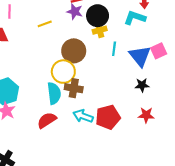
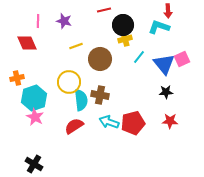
purple star: (75, 12) -> (64, 21), moved
yellow line: (45, 24) -> (76, 46), moved
cyan line: (114, 49) -> (139, 57), turned 32
yellow circle: (63, 72) -> (69, 82), moved

